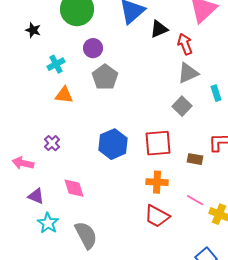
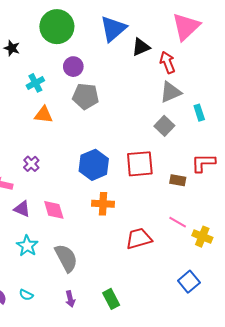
gray pentagon: (105, 77) -> (86, 96), turned -30
orange cross: (157, 182) -> (103, 204), moved
purple triangle: (36, 196) -> (22, 209), moved
red trapezoid: (157, 216) -> (139, 239), turned 136

